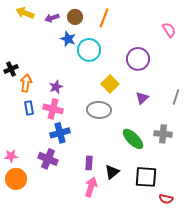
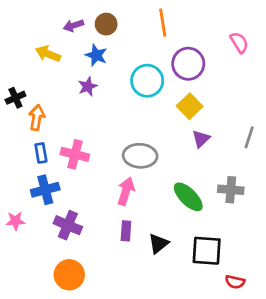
yellow arrow: (25, 13) -> (48, 54), moved
orange line: (104, 18) -> (163, 23), moved, turned -30
cyan circle: (89, 50) -> (147, 81), moved
purple circle: (138, 59) -> (188, 64), moved
yellow square: (110, 84) -> (190, 106), moved
purple star: (56, 87) -> (88, 86), moved
blue cross: (60, 133) -> (45, 190), moved
orange circle: (16, 179) -> (69, 275), moved
pink arrow: (91, 187) -> (126, 191), moved

